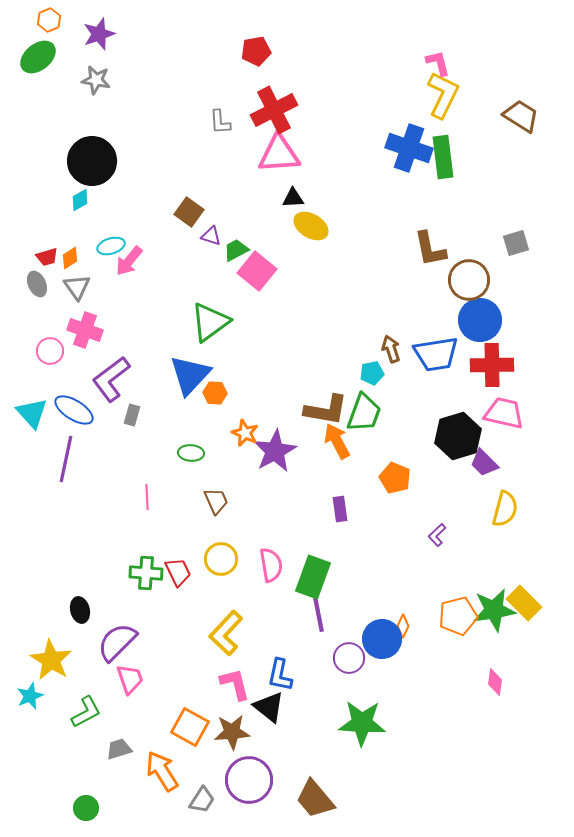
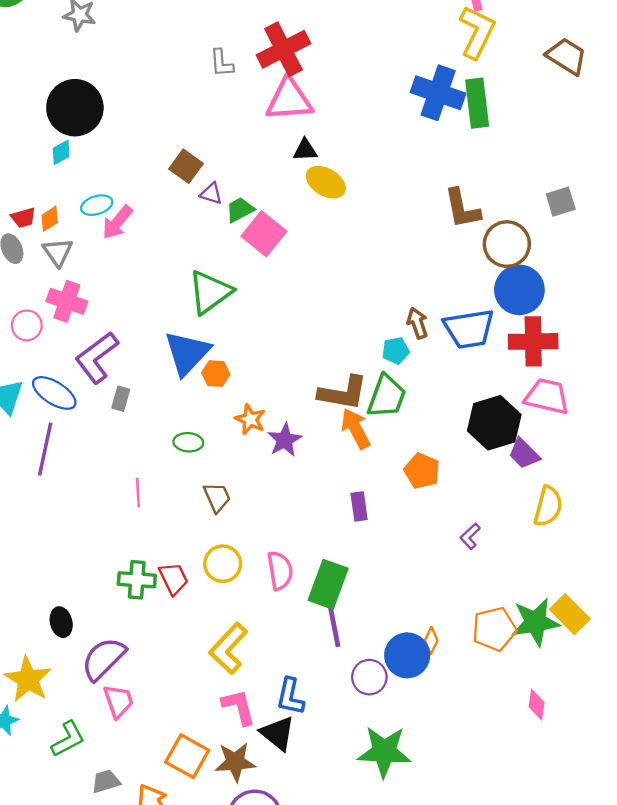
purple star: (275, 451) -> (285, 440), size x0.7

